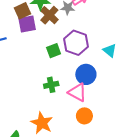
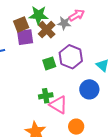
blue circle: (86, 74) -> (89, 89), moved
pink triangle: (77, 92) -> (58, 105), moved

